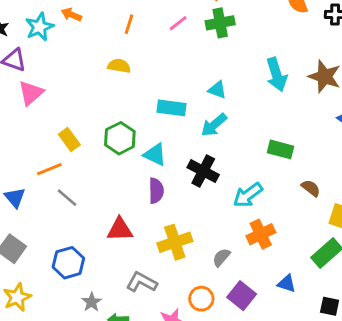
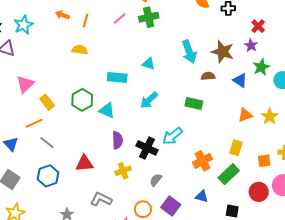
orange arrow: (71, 15) -> (62, 15), moved
pink triangle: (31, 93) -> (25, 84), moved
cyan arrow: (214, 125) -> (149, 100), moved
black cross: (203, 171) -> (147, 148), moved
brown semicircle: (311, 188) -> (208, 76), moved, turned -40
purple semicircle: (156, 191) -> (117, 140), moved
orange cross: (261, 234) -> (202, 161), moved
yellow cross: (175, 242) -> (123, 171), size x0.7
blue hexagon: (68, 263) -> (48, 176), moved

